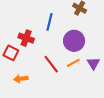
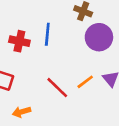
red cross: (26, 38) -> (19, 41), moved
purple circle: (74, 41) -> (99, 37), moved

